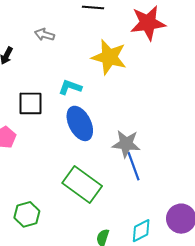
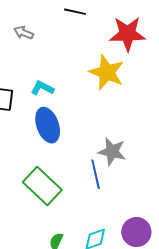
yellow star: (109, 57) -> (107, 72), moved
gray star: (126, 144) -> (112, 151), moved

